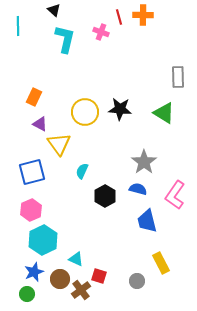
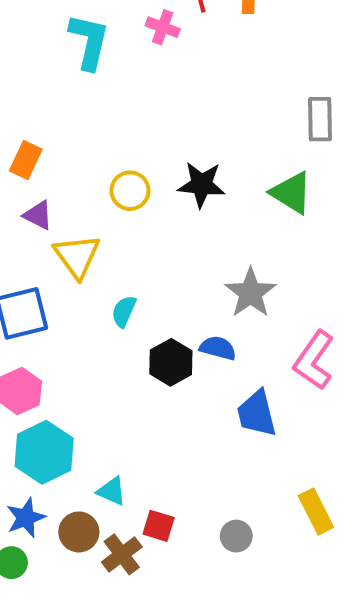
yellow circle: (85, 112) -> (130, 191), size x0.7
blue semicircle: (138, 189) -> (218, 348), moved
yellow rectangle: (161, 263) -> (316, 512), moved

